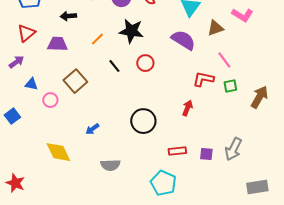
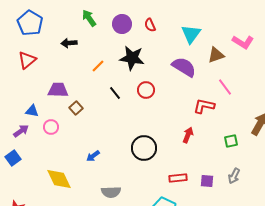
purple trapezoid: (57, 44) -> (58, 90), moved
purple arrow: (16, 62) -> (21, 131), moved
brown square: (75, 81) -> (76, 108), size x0.6
green square: (230, 86) -> (231, 141), moved
blue square: (12, 116) -> (13, 158), moved
gray arrow: (233, 149) -> (234, 176), size x0.7

